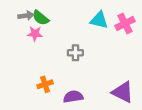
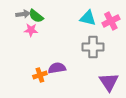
gray cross: (75, 53) -> (93, 47), moved, size x1.5
purple triangle: (123, 92) -> (109, 82), turned 30
purple semicircle: (73, 97) -> (57, 68), moved

